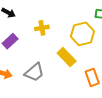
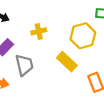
gray trapezoid: (34, 72) -> (24, 65), moved, turned -60

